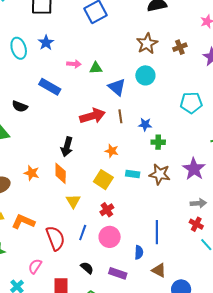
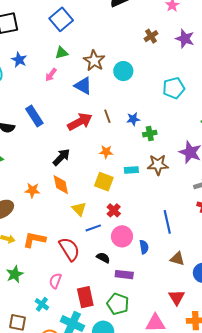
brown star: (147, 44) -> (94, 61), moved
pink arrow: (74, 64) -> (51, 75), turned 136
green triangle: (96, 68) -> (62, 53), moved
blue rectangle: (50, 87) -> (34, 116), moved, turned 40
blue triangle: (117, 87) -> (83, 86), moved
black arrow: (67, 147) -> (61, 157), turned -138
blue line: (83, 233) -> (93, 228), moved, turned 63
blue semicircle: (139, 252) -> (144, 247), moved
black semicircle: (87, 268) -> (103, 258), moved
purple rectangle: (118, 273) -> (124, 275), moved

